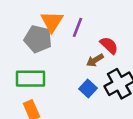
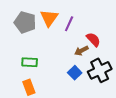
gray pentagon: (38, 39) -> (25, 22), moved
green rectangle: (31, 79) -> (30, 62), size x0.7

